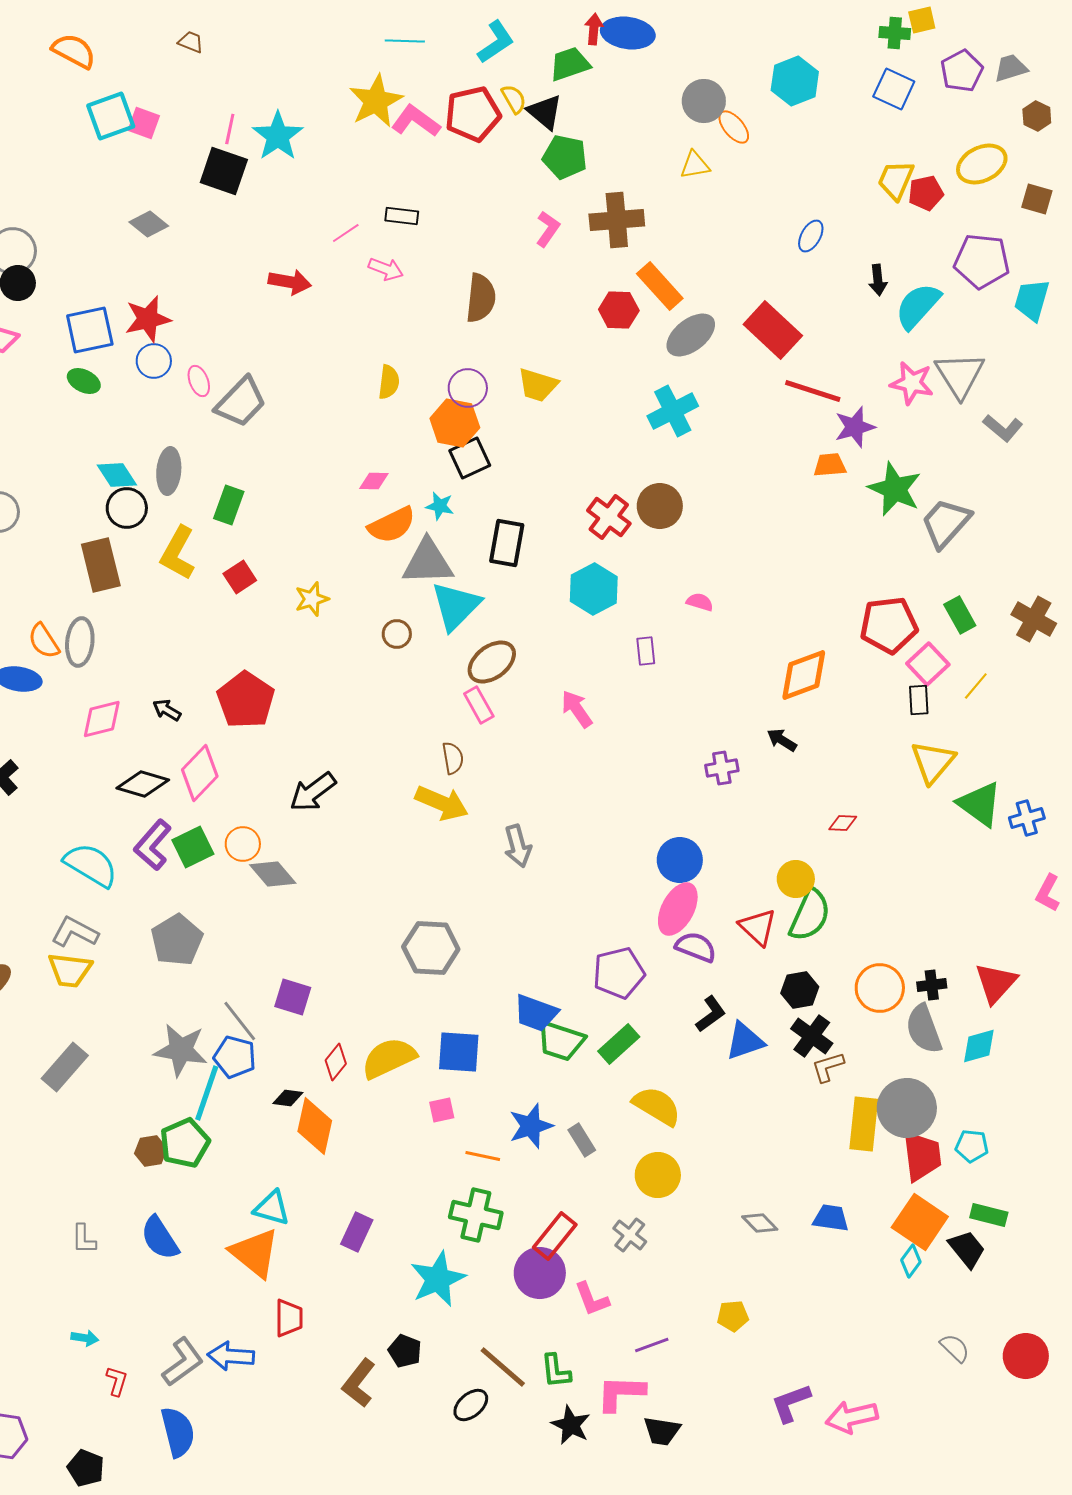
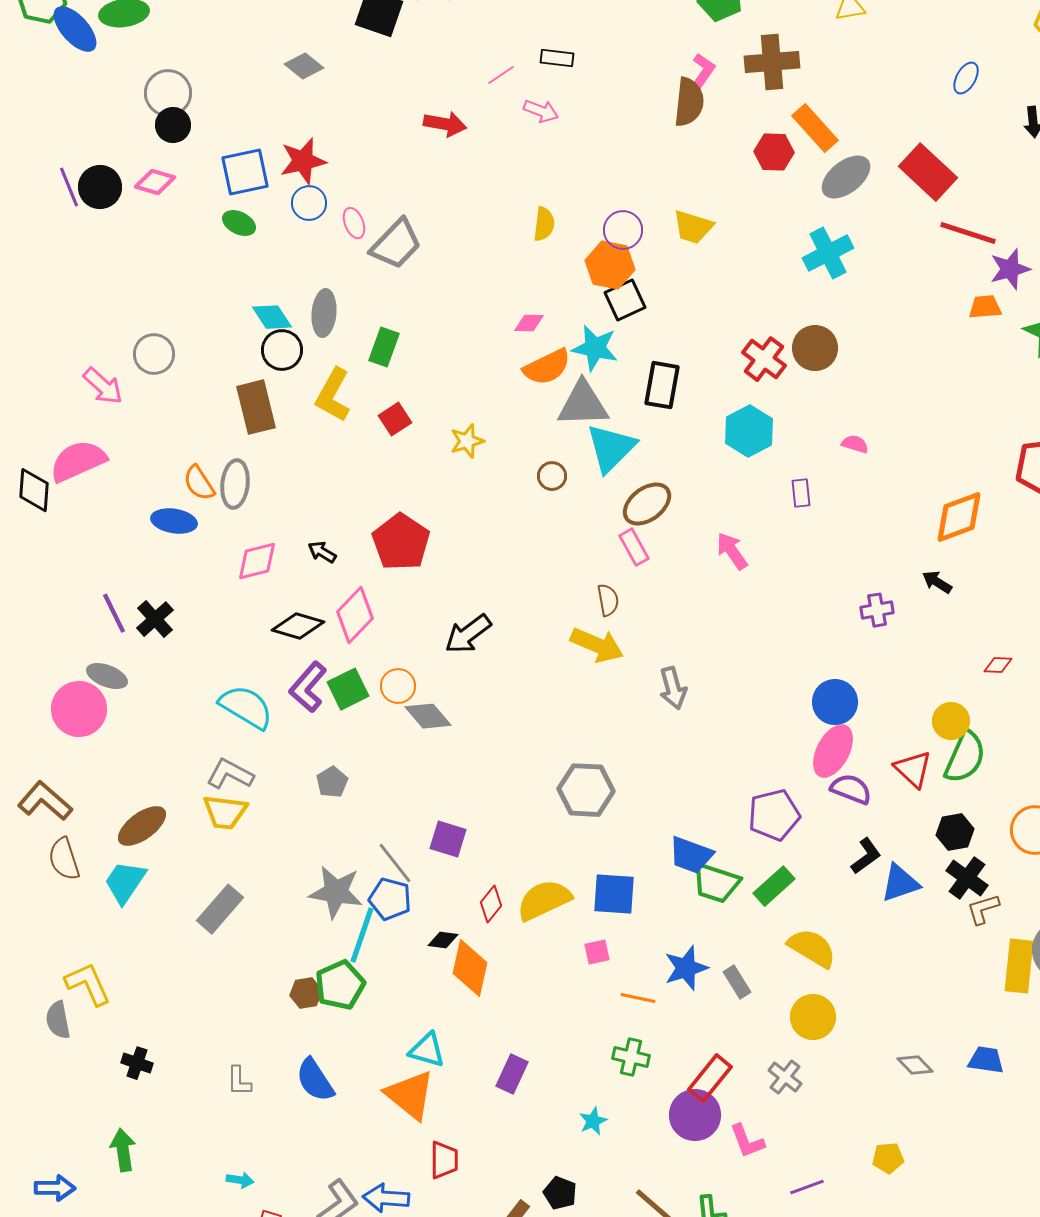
brown semicircle: (481, 298) -> (689, 102), moved
cyan star: (440, 506) -> (595, 348), size x1.6
gray pentagon: (177, 940) -> (332, 782), size x0.6
green cross: (476, 1215) -> (631, 1057), size x0.7
cyan star: (438, 1279) -> (593, 1121), size x0.5

